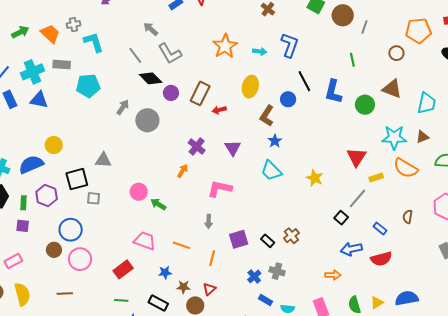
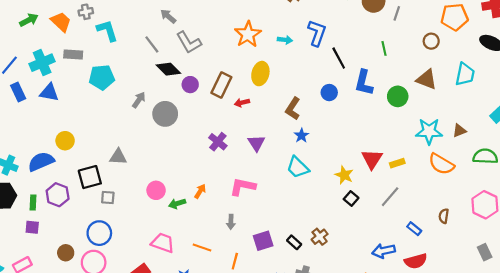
black line: (304, 81) -> (339, 58), moved
yellow ellipse: (250, 87) -> (260, 74), moved
blue circle: (288, 99) -> (329, 93), moved
cyan trapezoid: (427, 103) -> (465, 74), moved
red triangle: (357, 157) -> (372, 159), moved
orange arrow: (183, 171) -> (200, 191), moved
yellow rectangle: (376, 178) -> (397, 163), moved
green arrow: (158, 204) -> (177, 204), turned -49
black square: (341, 218) -> (351, 198), moved
blue circle: (71, 230) -> (99, 233), moved

